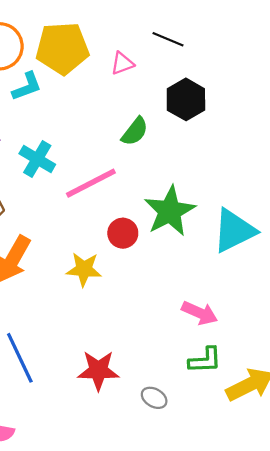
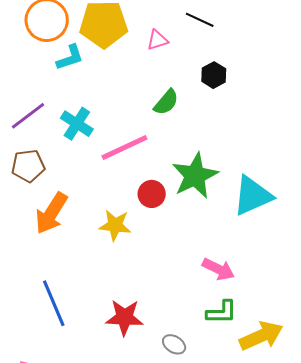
black hexagon: (186, 99) -> (214, 75), size x0.7

